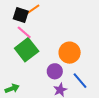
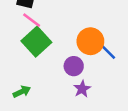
blue line: (80, 81) -> (107, 50), moved

